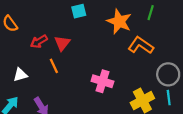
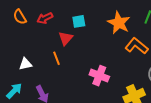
cyan square: (79, 11) -> (79, 21), moved
red arrow: (39, 41) -> (45, 18), moved

